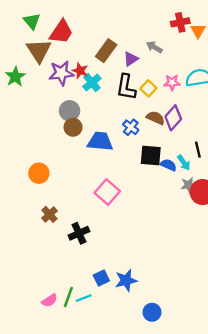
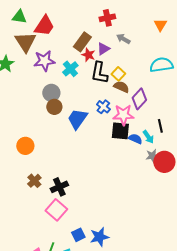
green triangle: (32, 21) -> (19, 17), turned -42
red cross: (180, 22) -> (107, 18), moved
red star: (80, 71) -> (88, 55), moved
pink star: (172, 82) -> (123, 115), moved, size x1.5
brown semicircle: (156, 118) -> (121, 87), moved
blue trapezoid: (100, 141) -> (77, 119), turned -60
pink square: (107, 192) -> (56, 210), moved
black cross: (79, 233) -> (59, 187), moved

